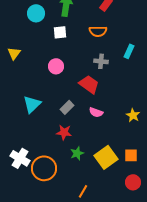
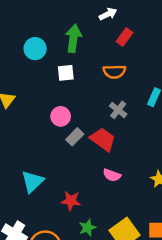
gray cross: (101, 61) -> (118, 110), turned 32
cyan triangle: (32, 104) -> (32, 182), moved
gray rectangle: (67, 107) -> (75, 137), moved

